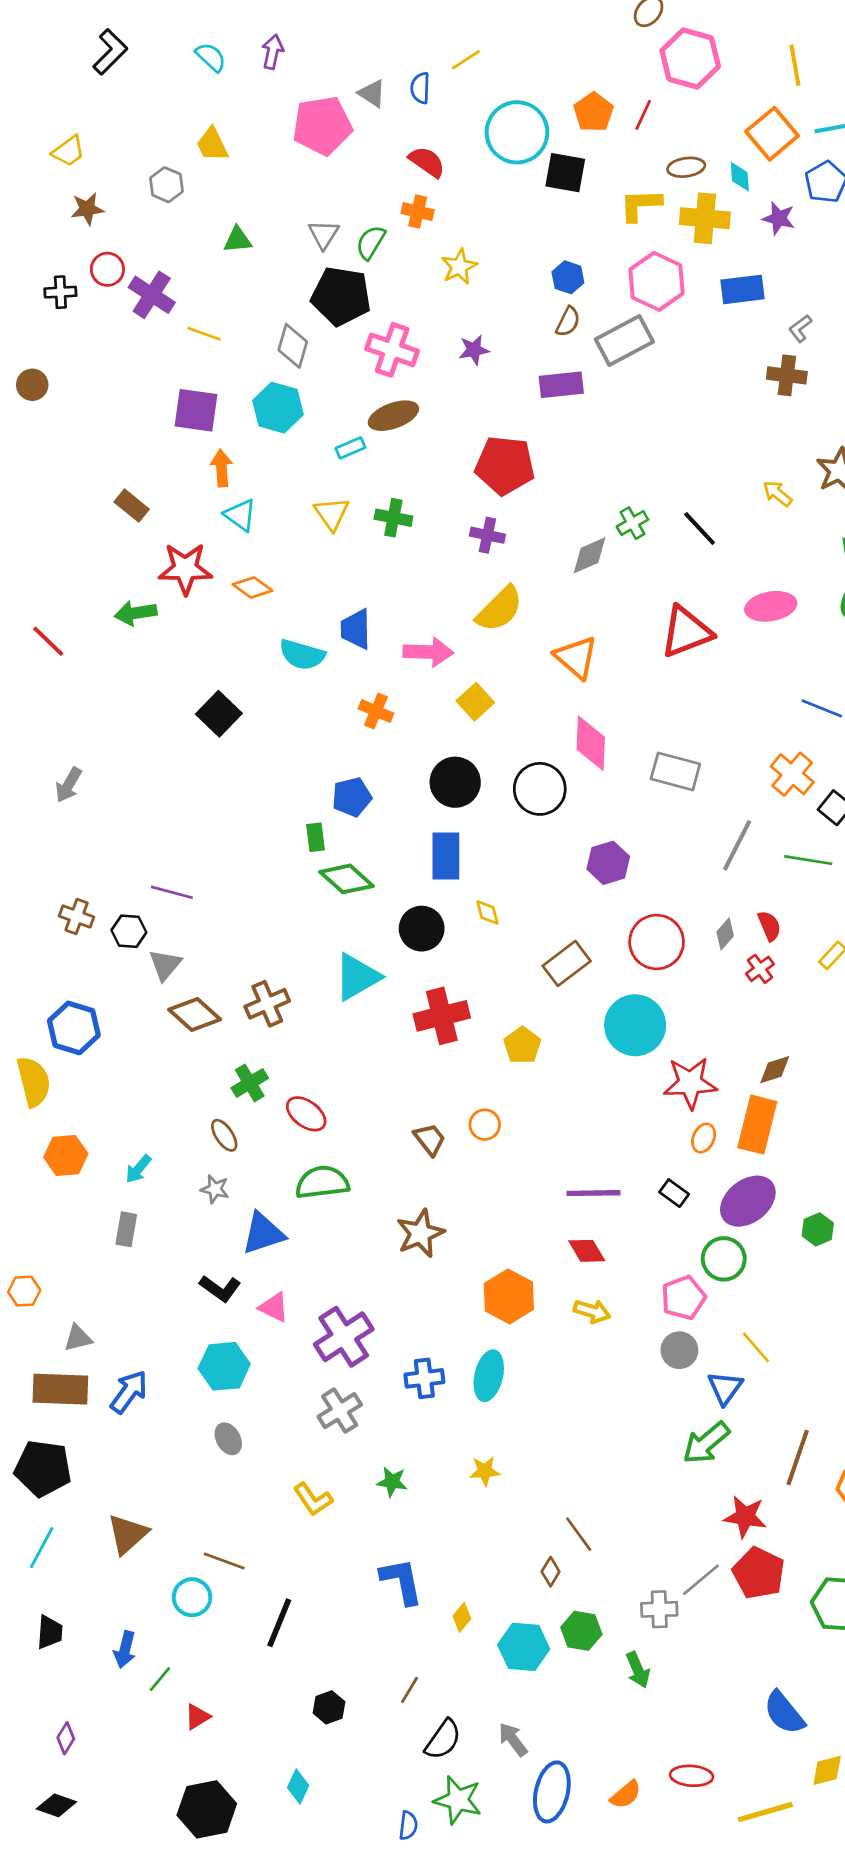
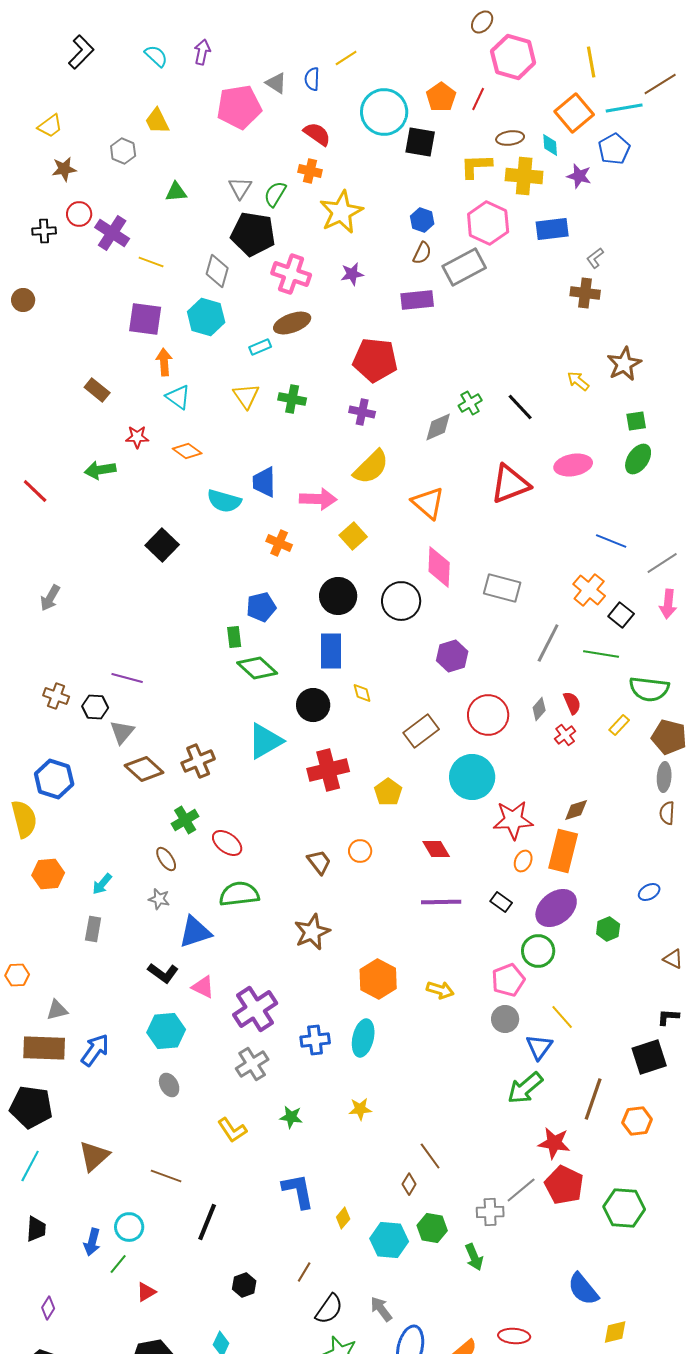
yellow star: (459, 267) -> (341, 212), size x1.6
red star: (185, 569) -> (137, 437), size x0.6
red diamond: (587, 1251) -> (436, 849), moved
cyan circle: (192, 1597) -> (129, 1227), moved

